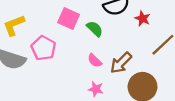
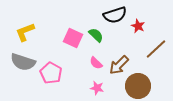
pink square: (69, 18) -> (73, 38), moved
pink pentagon: (43, 48) -> (51, 73), moved

